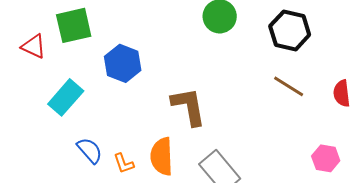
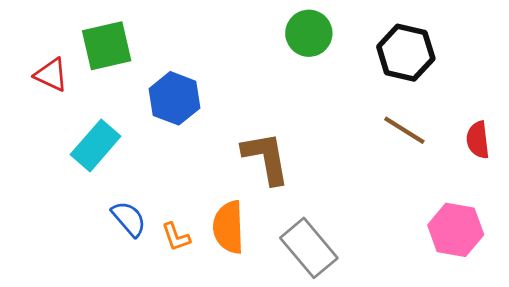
pink hexagon: (326, 158) -> (456, 230), size x1.4

